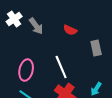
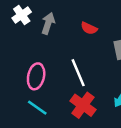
gray arrow: (36, 26) -> (48, 23), turned -126

